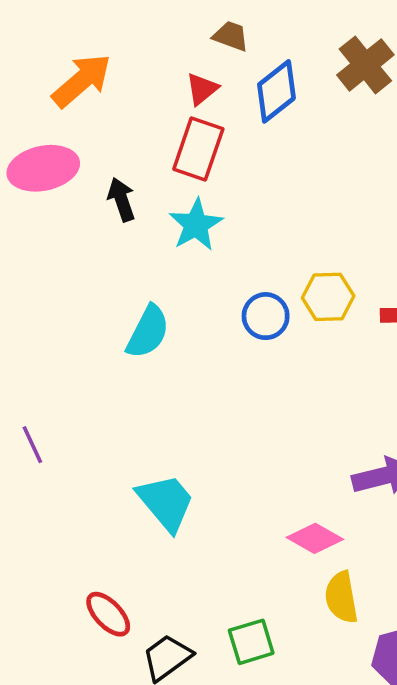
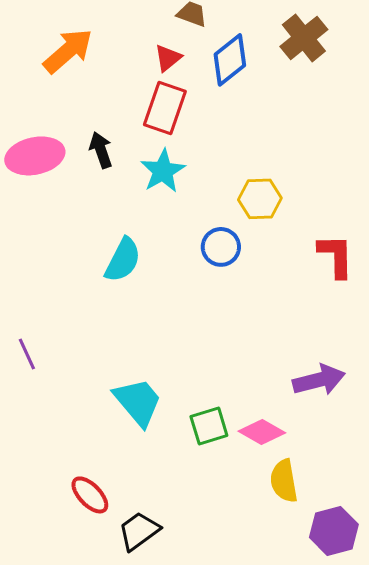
pink ellipse: (43, 168) -> (35, 156), moved
yellow hexagon: (328, 297) -> (260, 199), moved
green square: (251, 642) -> (209, 426), moved

